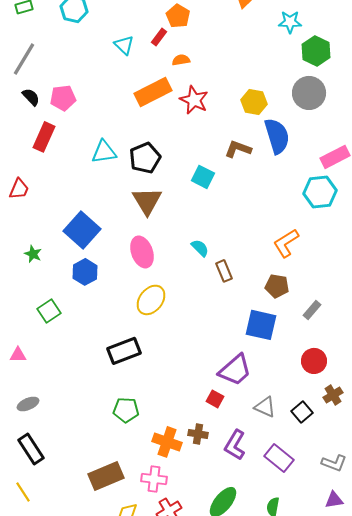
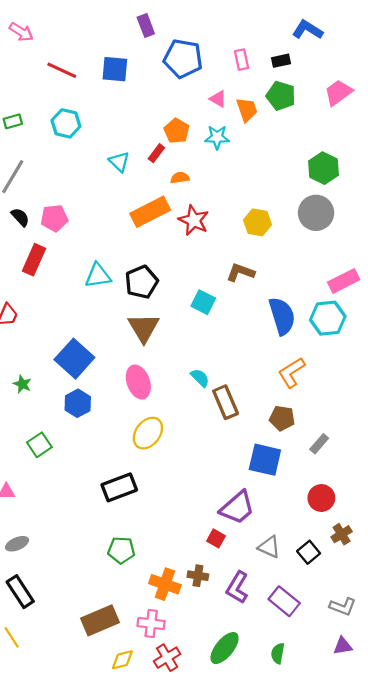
cyan star: (290, 22) -> (217, 137), moved
blue semicircle: (277, 136) -> (282, 316), moved
brown rectangle: (224, 271) -> (226, 402), size x1.4

